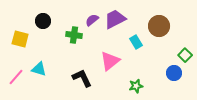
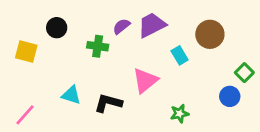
cyan triangle: (39, 69) -> (71, 95), moved
pink line: (16, 77) -> (25, 115), moved
black L-shape: (82, 78) -> (108, 103), turned -50

